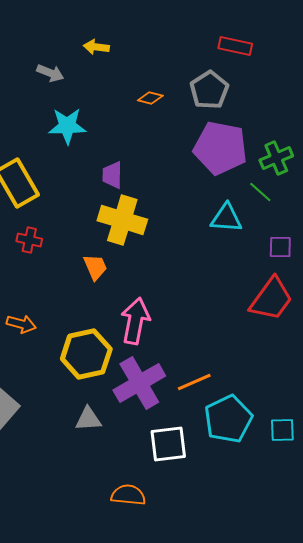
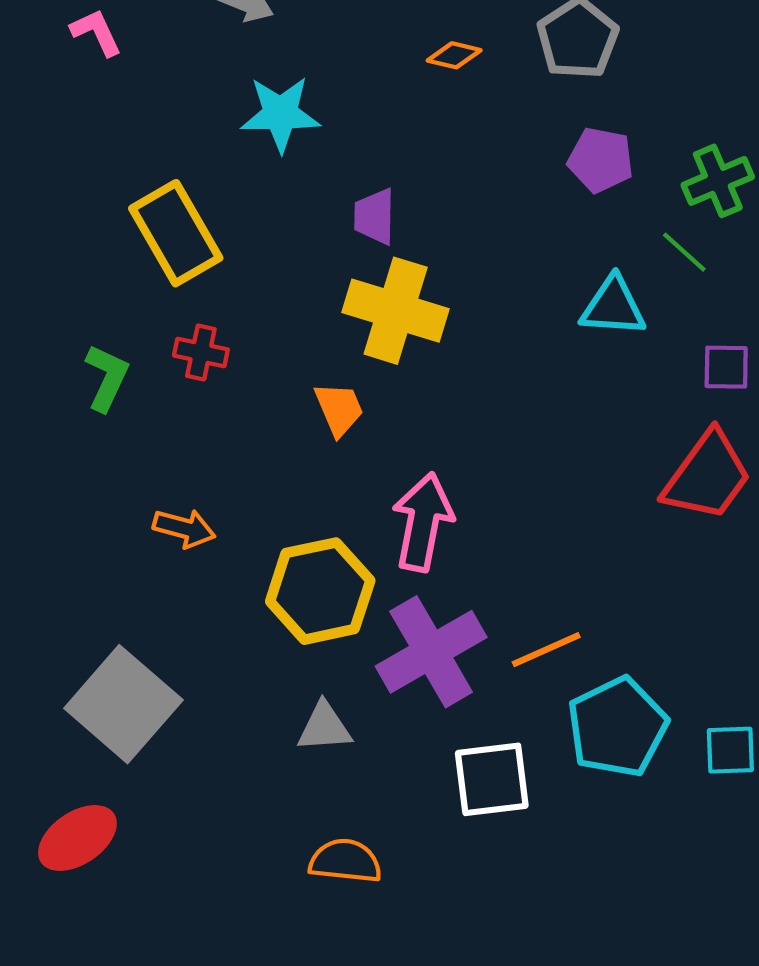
purple pentagon: (220, 148) -> (601, 160), size x0.6
orange semicircle: (128, 495) -> (345, 861), moved

